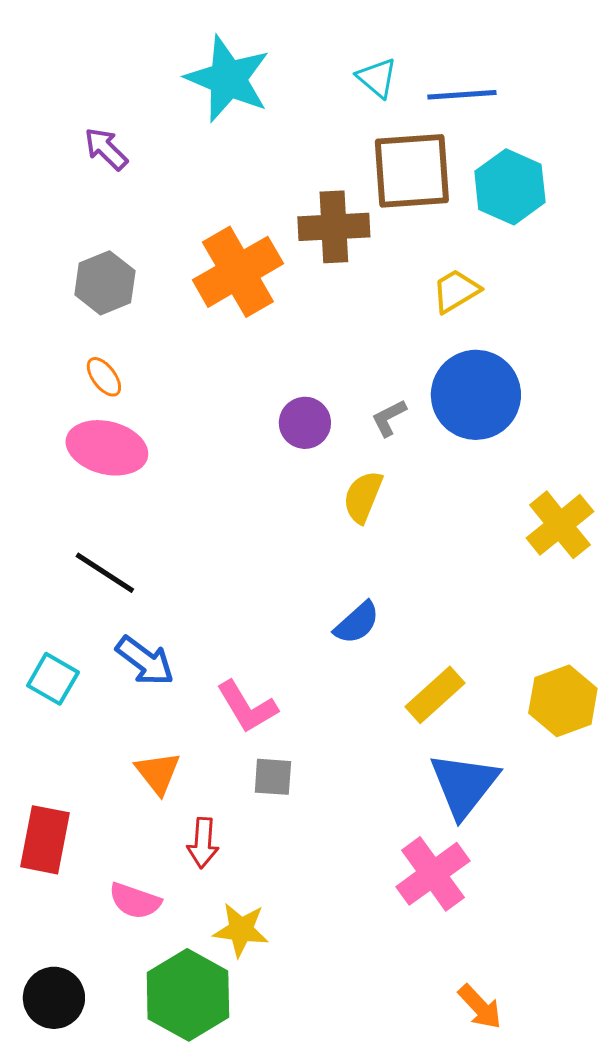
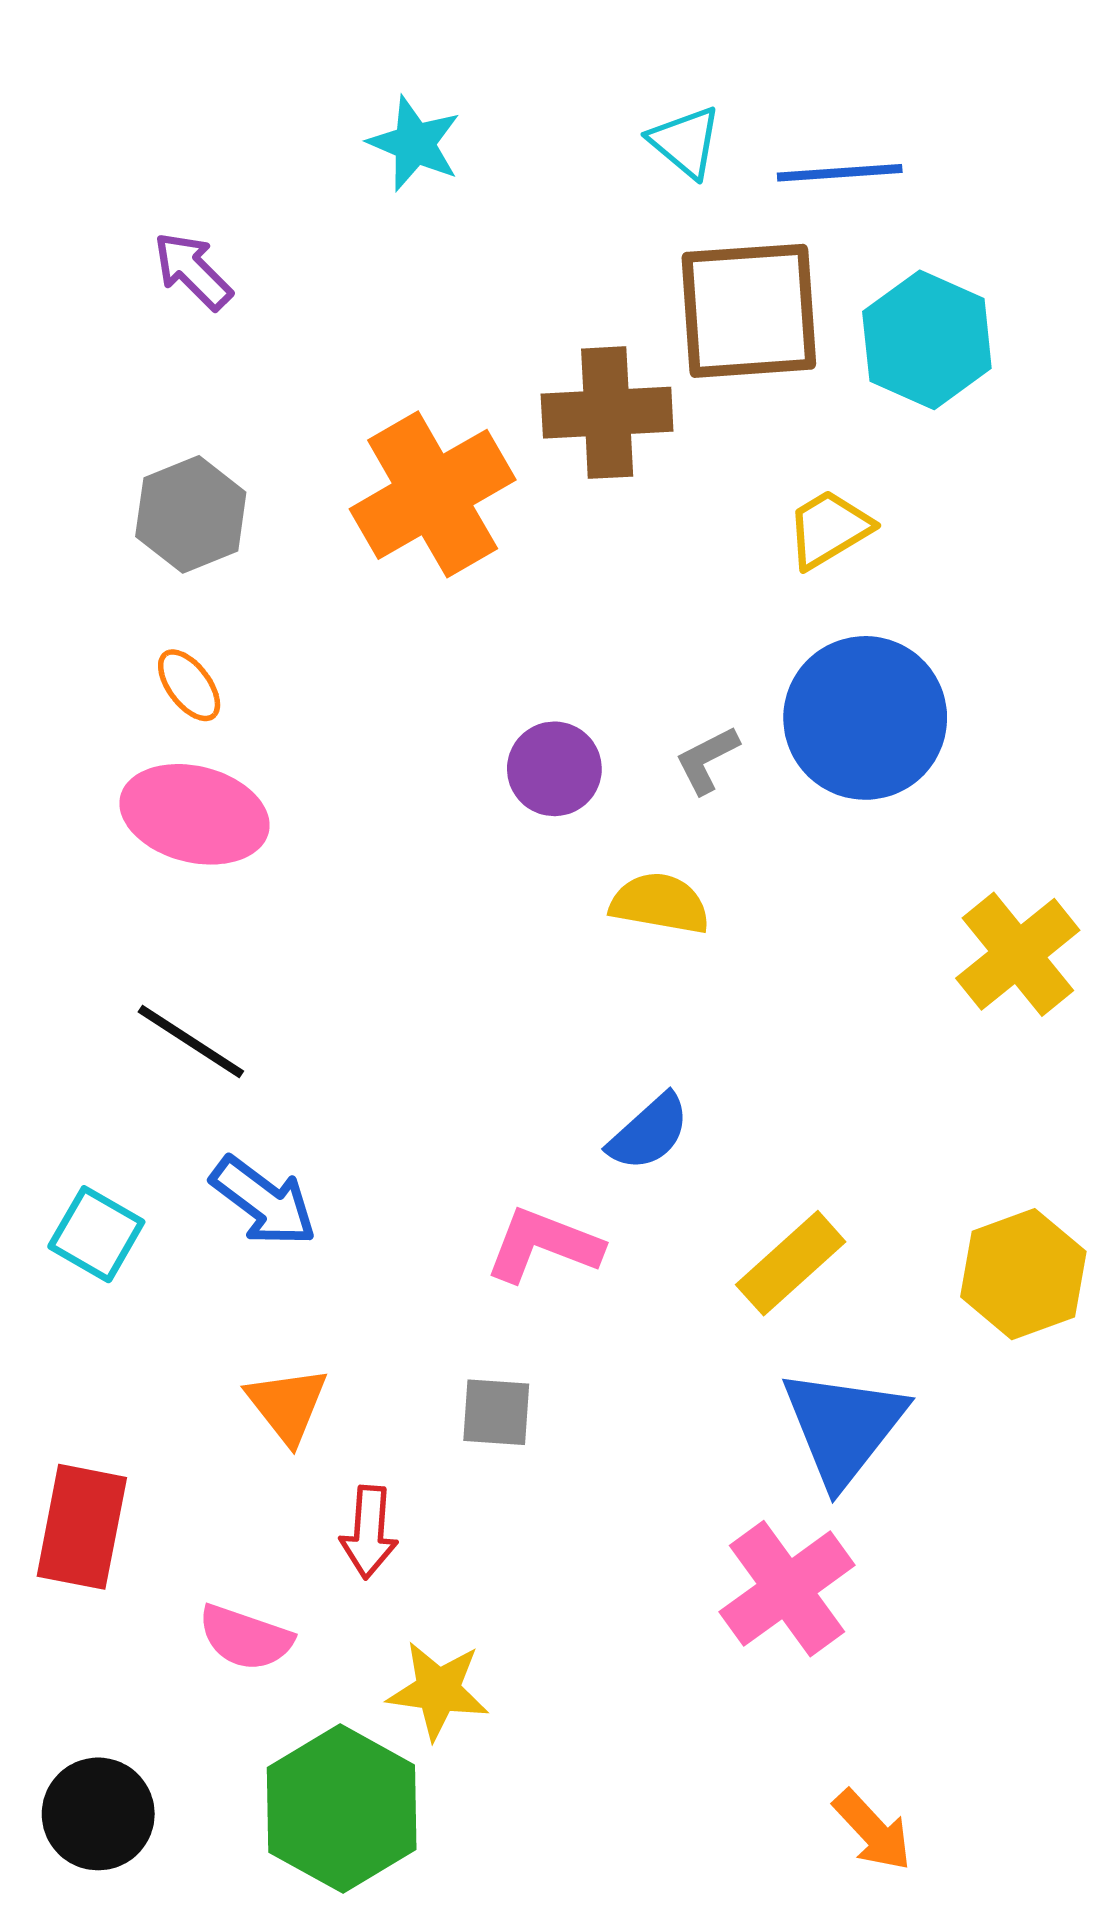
cyan star: (228, 79) -> (414, 144), size x0.6
yellow semicircle: (363, 497) -> (660, 903), turned 78
pink L-shape: (247, 707) -> (543, 1245), moved, turned 142

